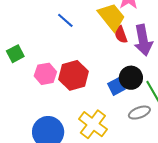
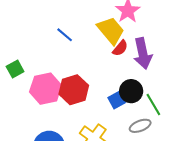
red semicircle: (121, 35) -> (120, 48), turned -120
pink hexagon: (45, 74) -> (46, 89), size x1.4

